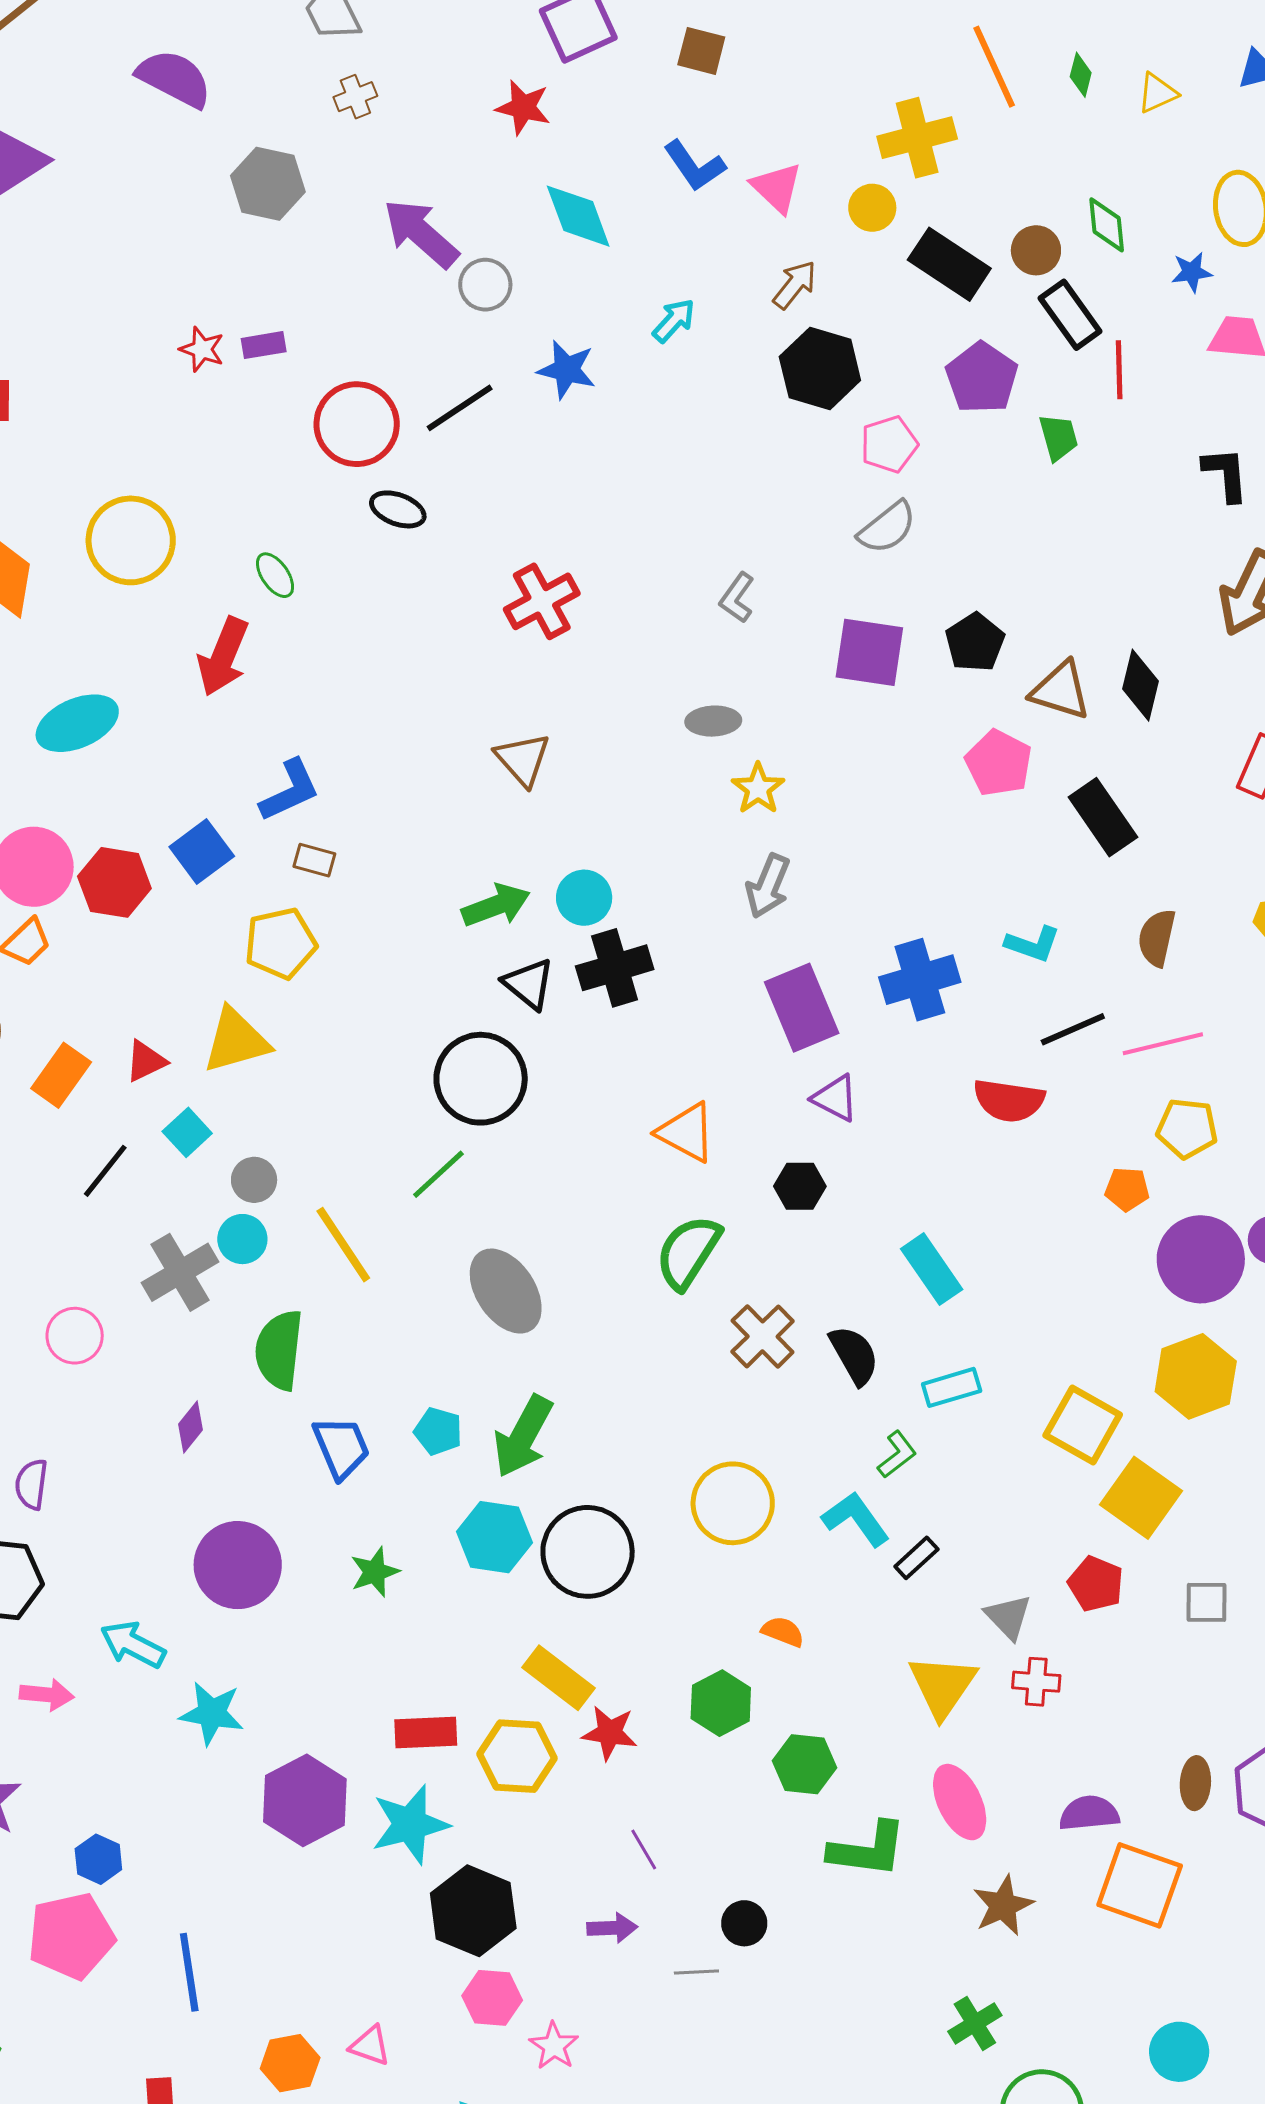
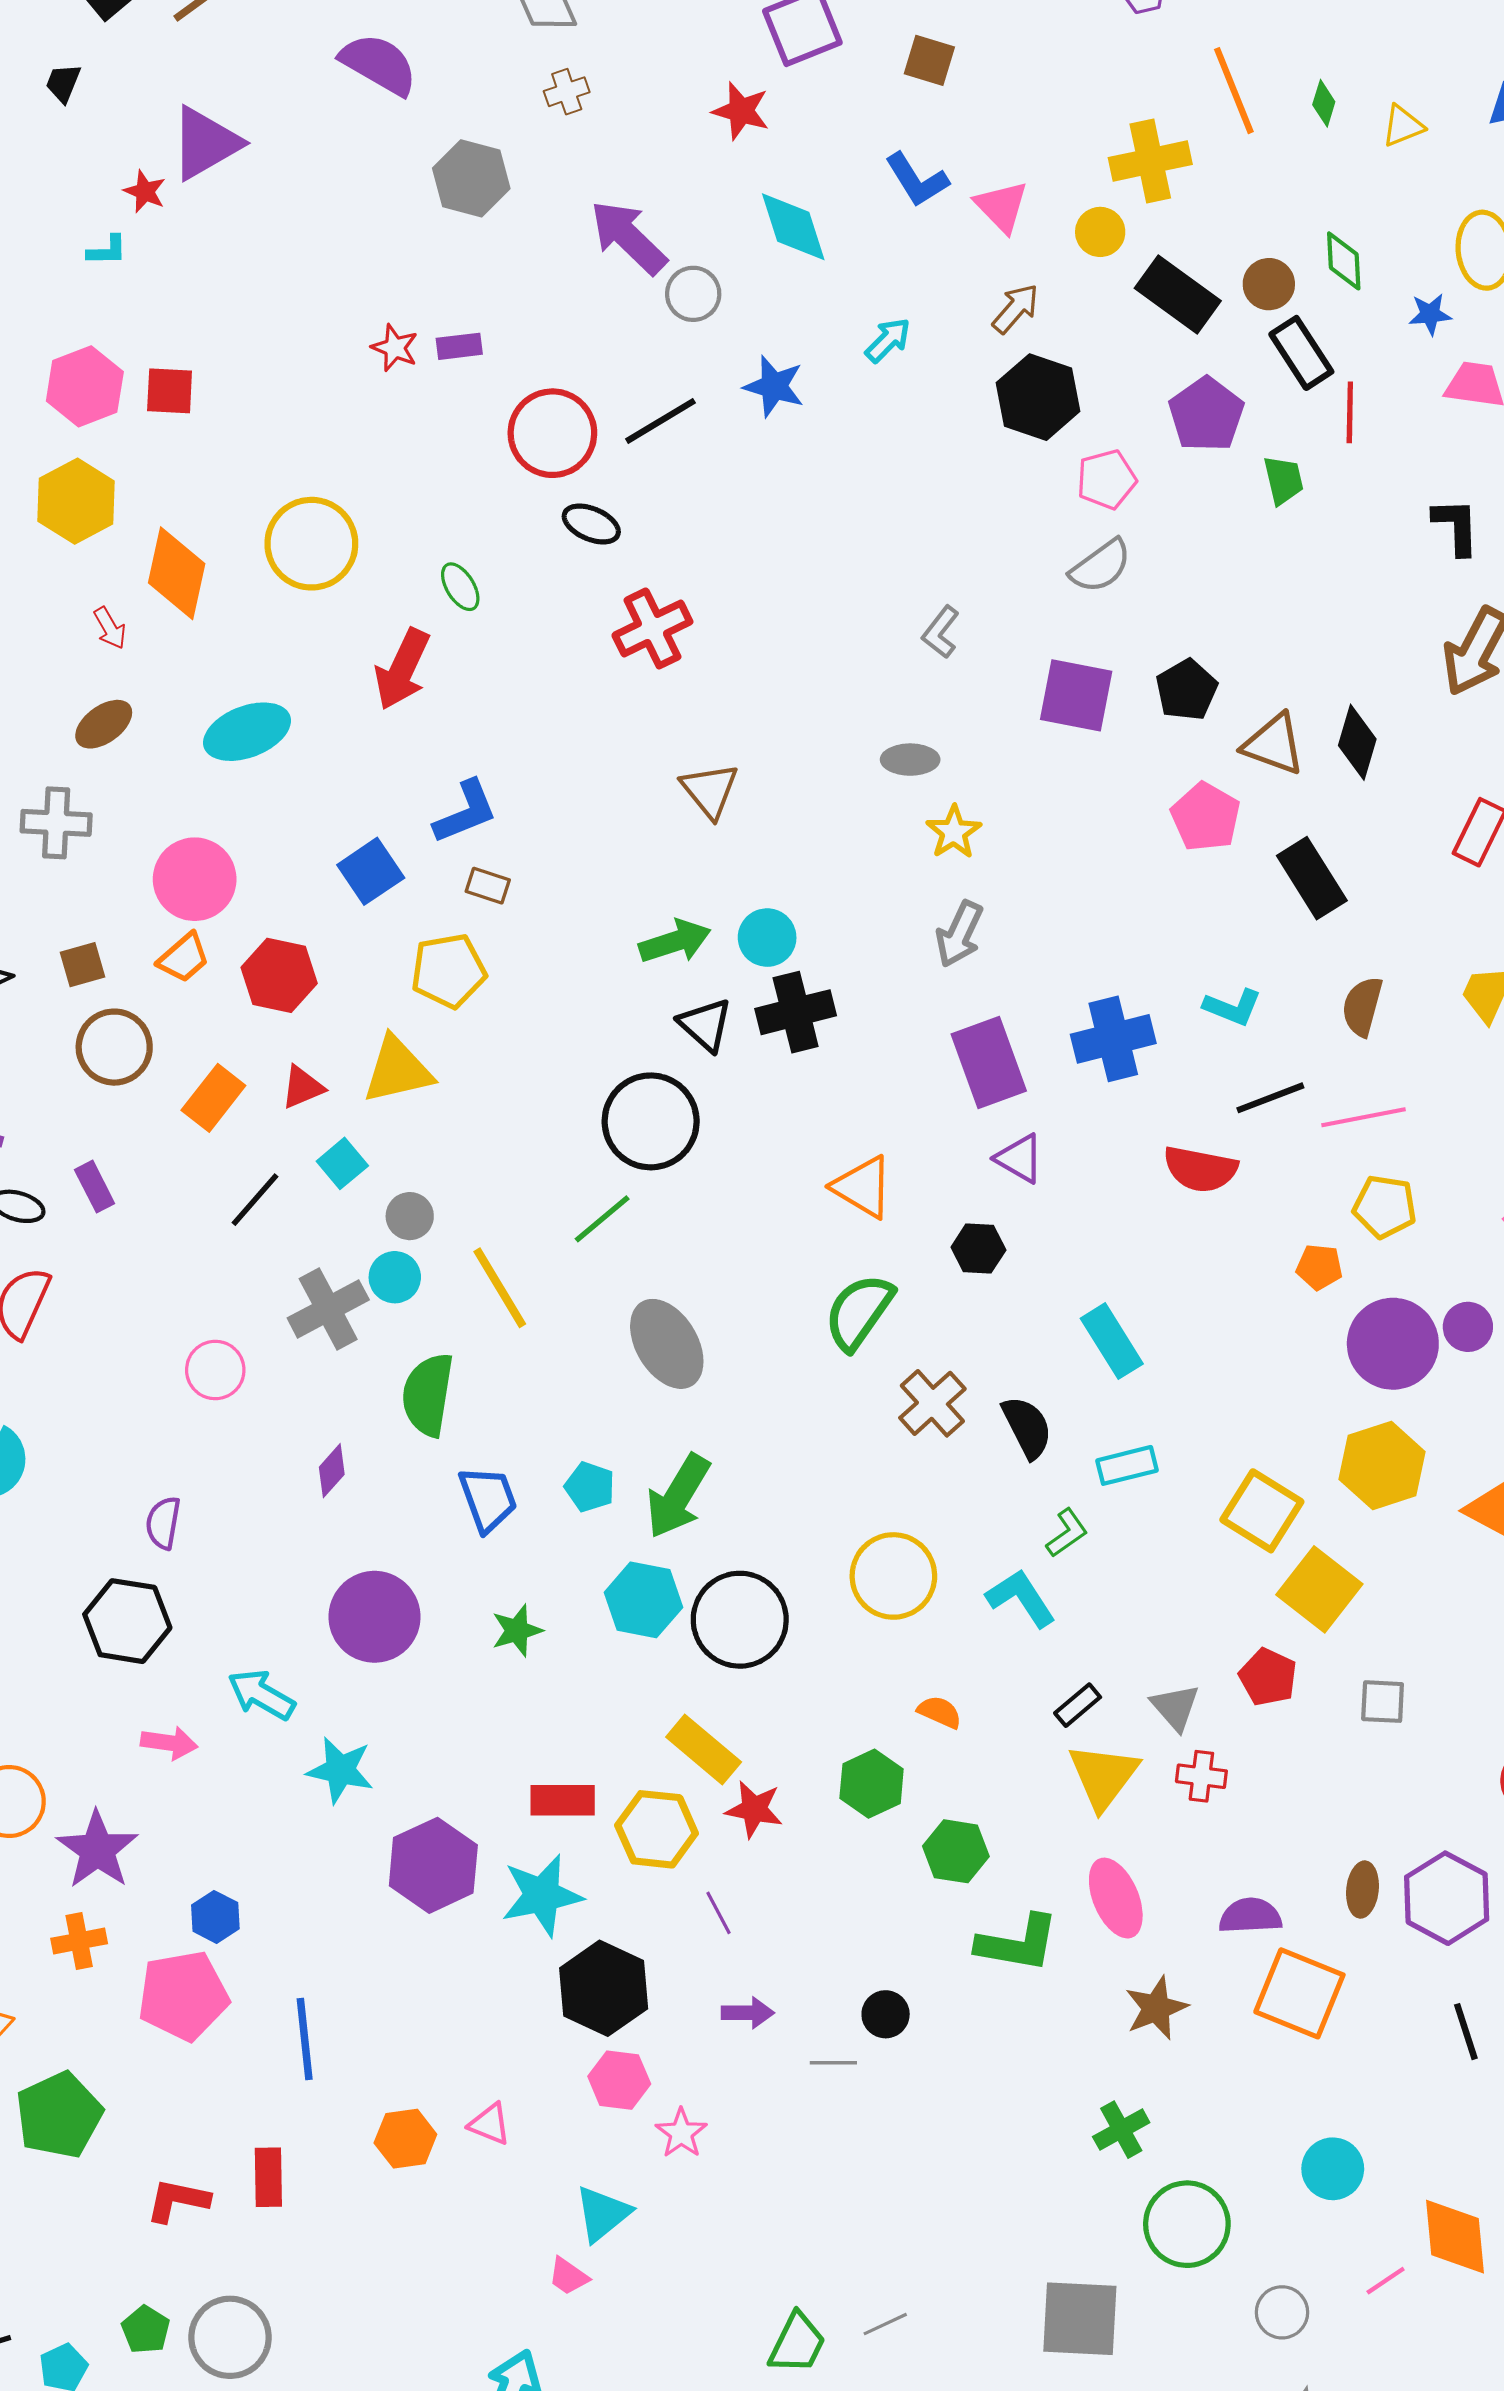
red cross: (542, 601) -> (652, 628), moved
red hexagon: (114, 882) -> (279, 975), moved
black rectangle: (916, 1558) -> (1078, 1705), moved
purple line: (644, 1850) -> (719, 1913), moved

